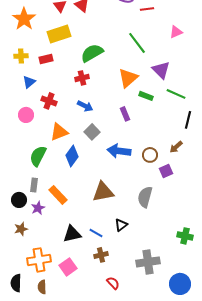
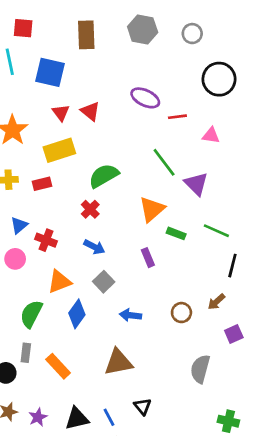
pink triangle: (176, 32) -> (211, 135), moved, turned 32
purple triangle: (161, 70) -> (196, 184), moved
red cross: (82, 78) -> (90, 209), turned -32
blue triangle: (29, 82) -> (19, 225), moved
blue arrow: (119, 151) -> (130, 315), moved, size x0.7
purple square: (166, 171) -> (234, 334), moved
gray semicircle: (145, 197) -> (200, 369), moved
purple star: (38, 208) -> (38, 417), moved
black triangle: (121, 225) -> (143, 406), turned -32
blue line: (96, 233) -> (109, 417), turned 32

